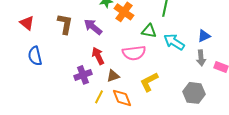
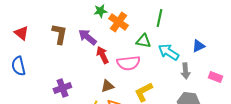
blue semicircle: (35, 56) -> (18, 66), moved
red arrow: (98, 56) -> (102, 55), moved
gray arrow: (201, 58) -> (185, 71), moved
purple cross: (83, 75) -> (62, 88), moved

